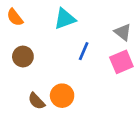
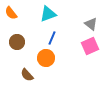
blue line: (84, 51) -> (52, 38), moved
orange circle: (62, 96) -> (46, 58), moved

